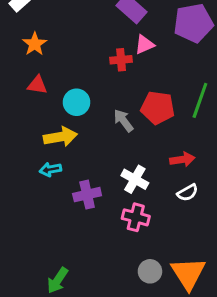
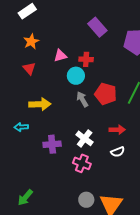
pink triangle: (144, 44) -> (60, 56), moved
red triangle: (37, 85) -> (29, 68), turned 32
cyan circle: (77, 102) -> (76, 76), moved
cyan arrow: (50, 170) -> (21, 127), moved

